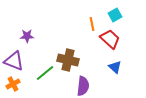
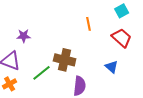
cyan square: (115, 15) -> (122, 11), moved
red trapezoid: (110, 39) -> (122, 38), moved

